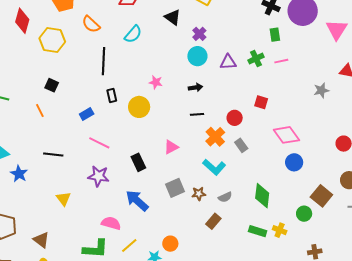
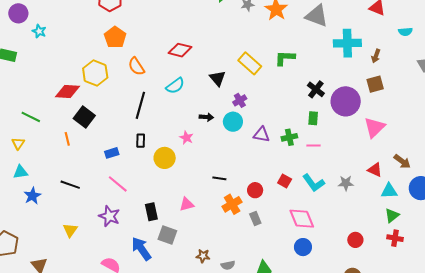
red diamond: (22, 21) -> (67, 92), moved, turned 65
black square: (52, 85) -> (84, 117), size x1.5
black arrow: (195, 87) -> (206, 117), moved
cyan L-shape: (214, 167) -> (314, 183), moved
gray square: (175, 188) -> (167, 235), moved, turned 30

